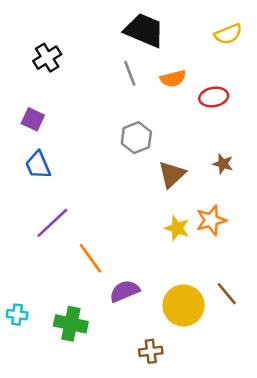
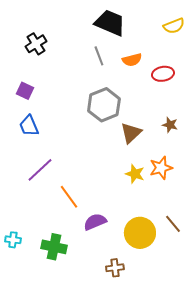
gray hexagon: (136, 138) -> (104, 105), size x1.4

